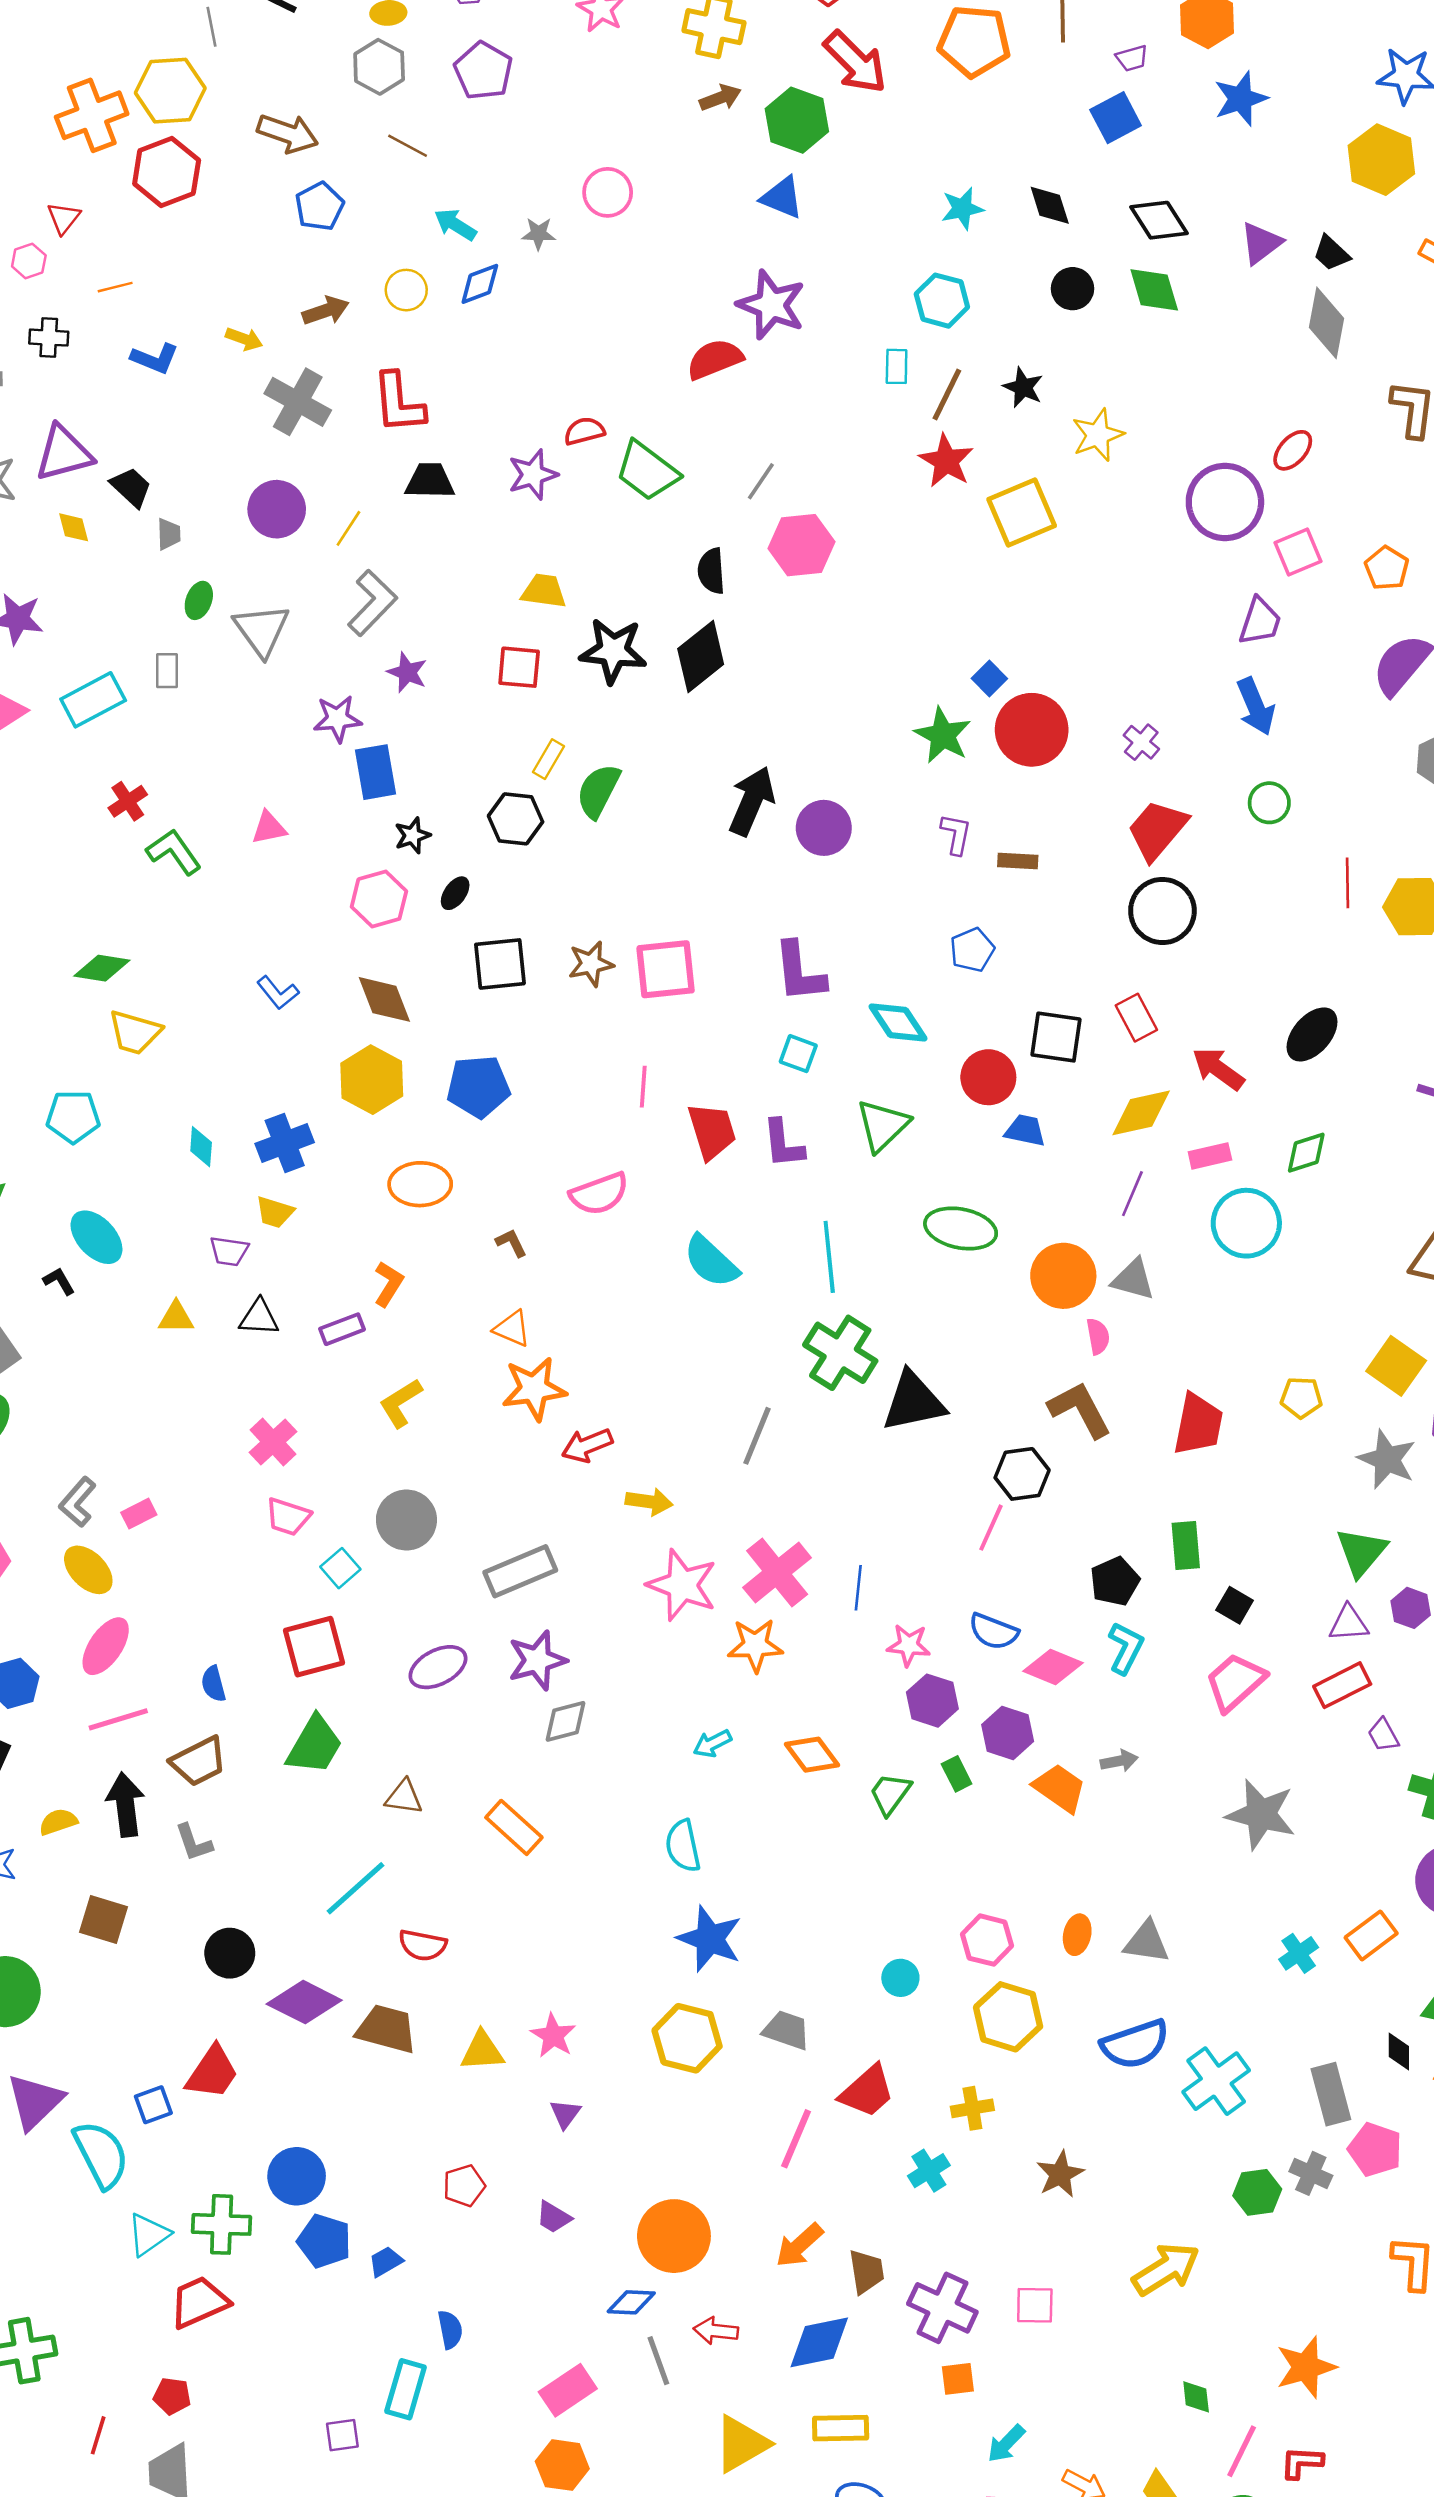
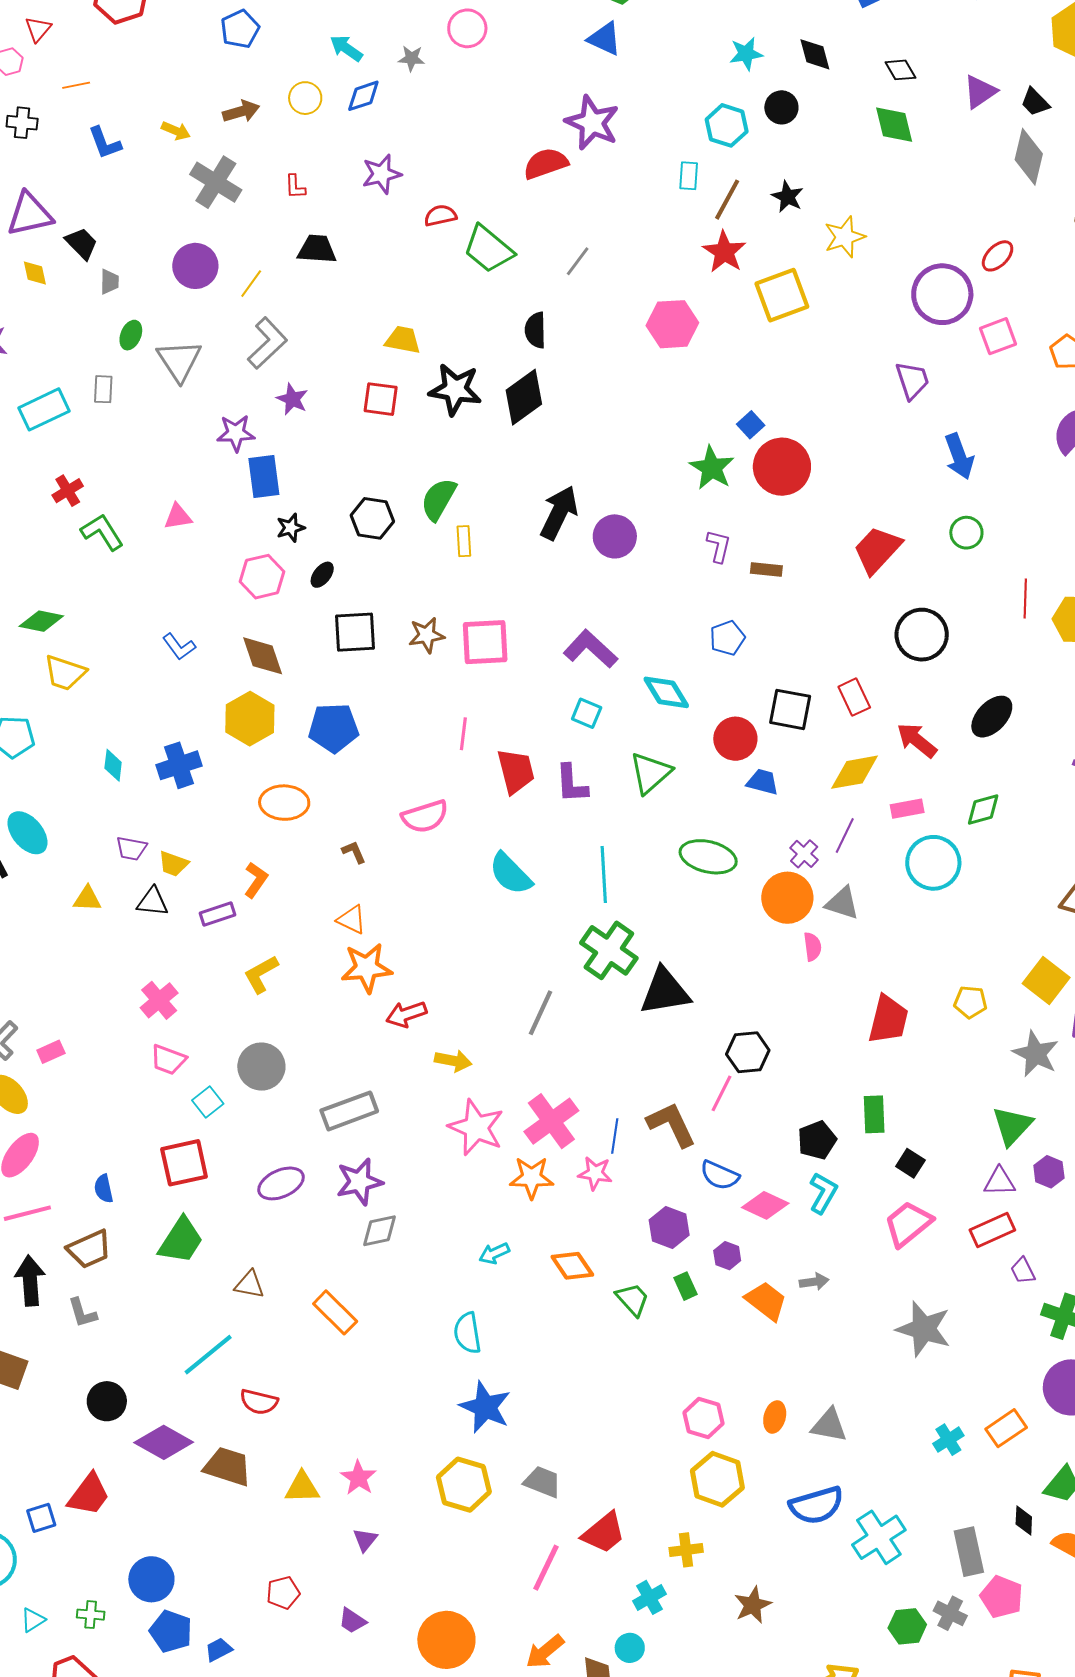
black diamond: (1159, 220) -> (900, 70), size x0.7
black circle: (1073, 289) -> (781, 107), moved
blue L-shape: (155, 358) -> (105, 143), turned 45
red L-shape: (399, 403) -> (295, 187), size x0.5
purple star: (533, 475) -> (382, 174), moved
pink hexagon: (801, 545) -> (672, 324), moved
purple trapezoid: (1260, 621) -> (912, 380), moved, turned -39
purple cross: (1141, 742) -> (804, 854), moved
yellow rectangle: (549, 759) -> (464, 541), moved, turned -36
black circle: (1162, 911) -> (922, 635), moved
purple L-shape: (799, 972) -> (590, 649), turned 136
yellow trapezoid: (275, 1212) -> (173, 864), moved
brown L-shape: (1080, 1410) -> (672, 1124), moved
pink star: (909, 1645) -> (595, 1173), moved
purple hexagon: (1008, 1733) -> (727, 1256), size x0.7
green trapezoid: (890, 1794) -> (632, 1299), turned 99
cyan circle: (900, 1978) -> (630, 1648), moved
green cross: (222, 2224) -> (91, 1615), size x0.6
cyan triangle: (149, 2235) -> (33, 1620), size x0.7

